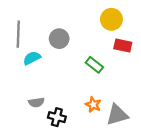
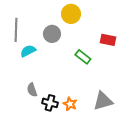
yellow circle: (111, 19) -> (71, 14), moved
gray semicircle: (36, 102) -> (32, 90), turned 80
orange star: (93, 105) -> (70, 104), moved

